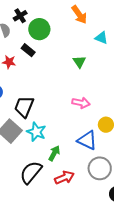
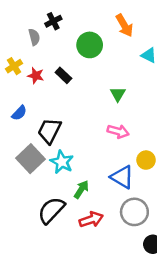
green circle: (39, 29) -> (90, 45), moved
black rectangle: (28, 50) -> (63, 75), moved
green triangle: (79, 62) -> (118, 94), moved

